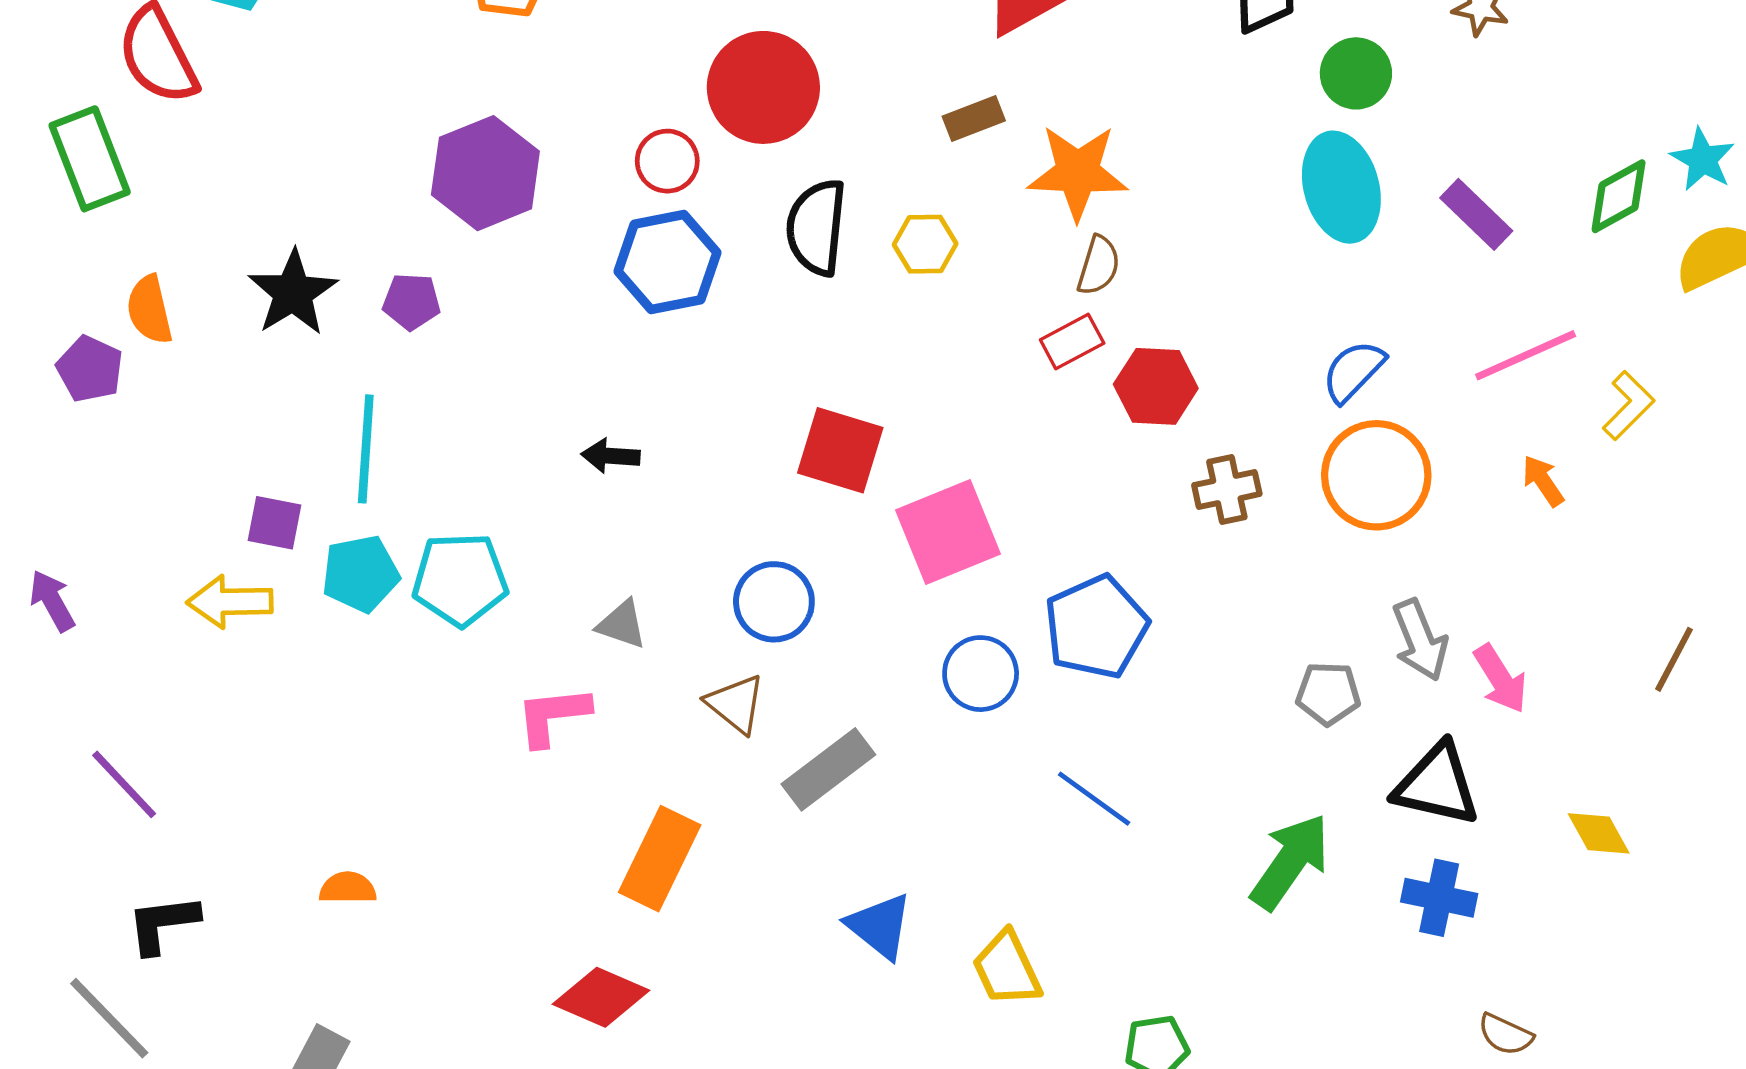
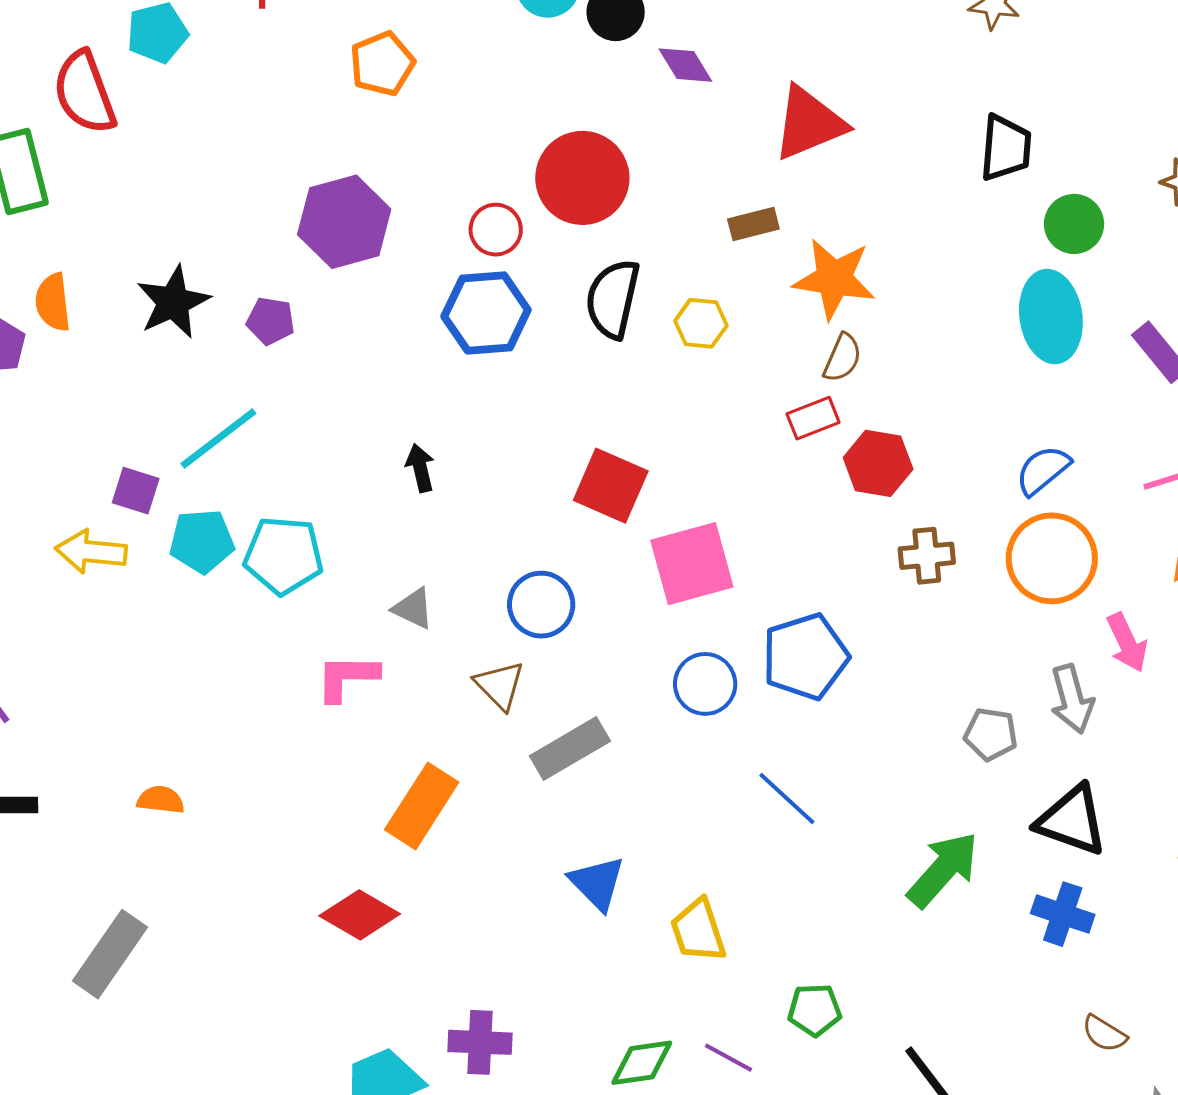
cyan line: (366, 449) -> (218, 438), turned 42
black arrow: (611, 456) -> (420, 468), turned 66
pink arrow: (1500, 679) -> (1127, 643), moved

